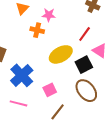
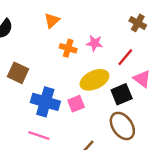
pink star: (49, 15) -> (95, 43), moved
blue cross: (22, 75) -> (45, 102), turned -35
pink square: (50, 90) -> (76, 104), moved

